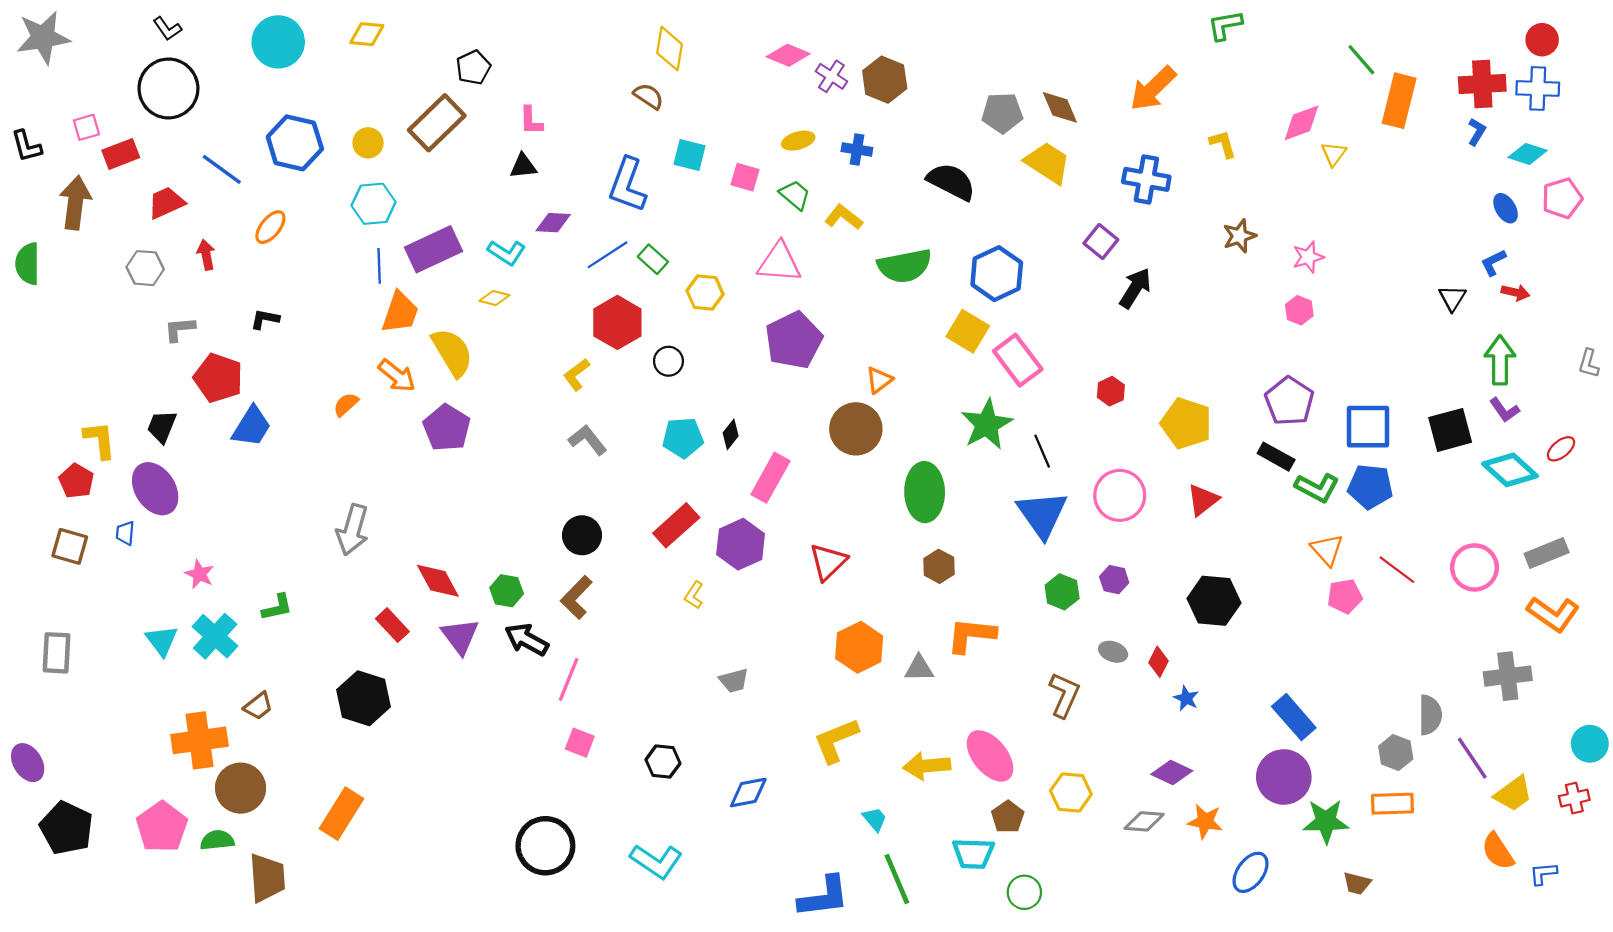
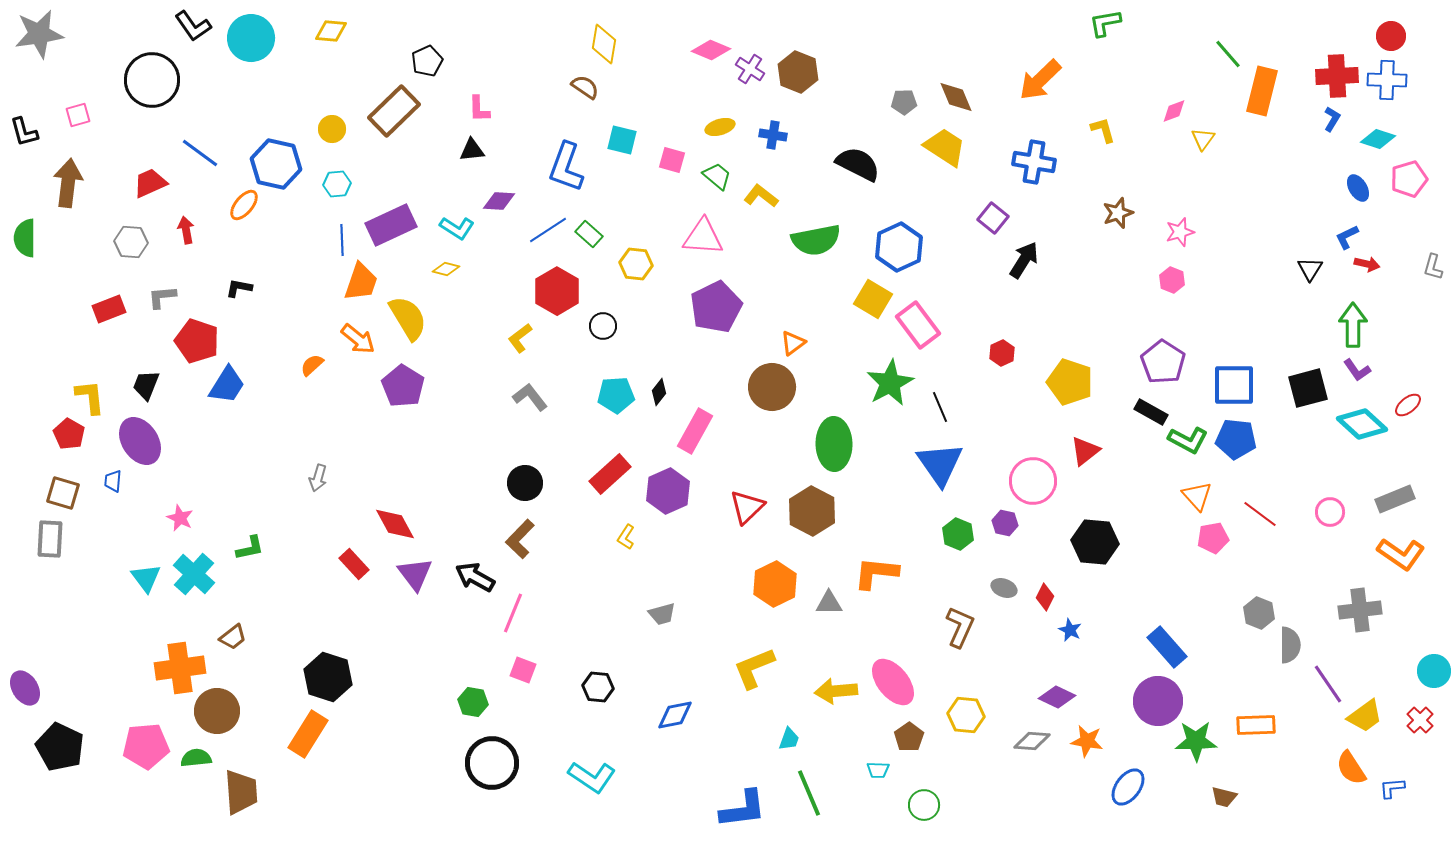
black L-shape: (167, 29) -> (193, 26), moved, size x1.4
gray pentagon: (1002, 113) -> (904, 102), size x0.7
pink diamond: (1302, 123) -> (1174, 111), size x0.7
blue hexagon: (295, 143) -> (276, 164), moved
red rectangle: (121, 154) -> (109, 309), moved
cyan hexagon: (374, 204) -> (337, 184), size x0.7
gray L-shape: (1589, 363) -> (1433, 267), moved
pink circle: (1120, 495) -> (1033, 481), moved
gray arrow: (352, 530) -> (318, 478), size x0.6
brown hexagon: (939, 566) -> (812, 511), moved, size x1.6
pink circle: (1474, 567) -> (1330, 512), size x0.7
green hexagon: (507, 591) -> (473, 702), moved
gray rectangle: (56, 653) -> (50, 539), moved
black hexagon: (364, 698) -> (328, 677), moved
gray hexagon: (1396, 753) -> (1259, 613), moved
red cross: (1574, 798) -> (1420, 720), turned -32
cyan trapezoid: (875, 819) -> (789, 739), turned 60
pink pentagon: (162, 827) -> (146, 746), turned 30
cyan trapezoid: (973, 853) -> (878, 770), size x0.6

